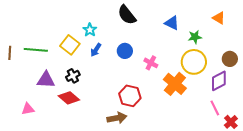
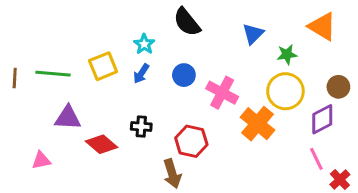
orange triangle: (219, 18) -> (322, 26), size x1.5
blue triangle: (172, 23) -> (253, 34), turned 49
cyan star: (90, 30) -> (144, 44), moved
yellow square: (70, 45) -> (103, 66), turned 30
pink cross: (151, 63) -> (222, 93), size x1.5
black cross: (73, 76) -> (141, 127), moved, turned 32
brown arrow: (117, 118) -> (172, 174), turned 84

